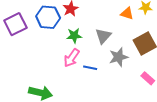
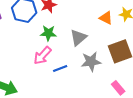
blue line: (90, 68) -> (60, 68), turned -40

